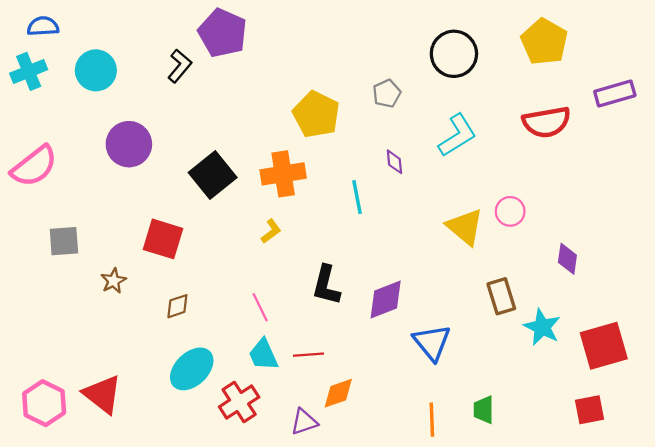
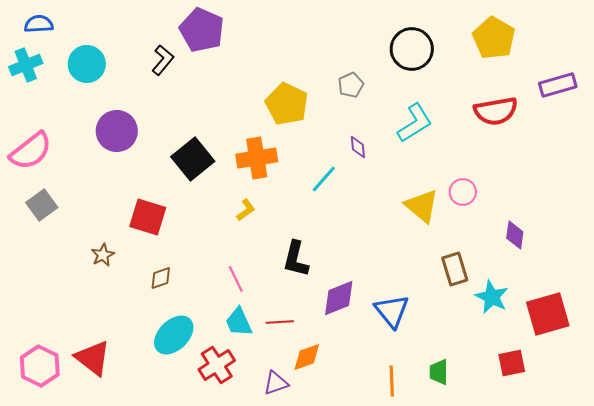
cyan line: (357, 197) -> (324, 179), turned 52
gray square: (64, 241) -> (42, 205), moved, turned -32
purple diamond: (386, 300) -> (339, 298), moved
red square: (589, 410) -> (512, 363), moved

